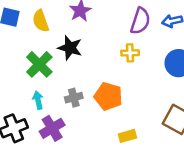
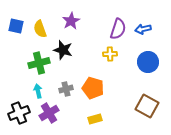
green cross: (39, 64) -> (39, 63), turned 30
yellow rectangle: (127, 136) -> (95, 119), moved

